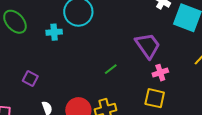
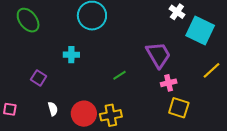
cyan cross: (54, 32) -> (71, 55), moved
yellow square: (155, 98) -> (179, 108), moved

